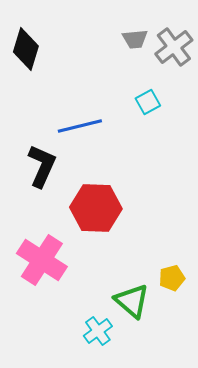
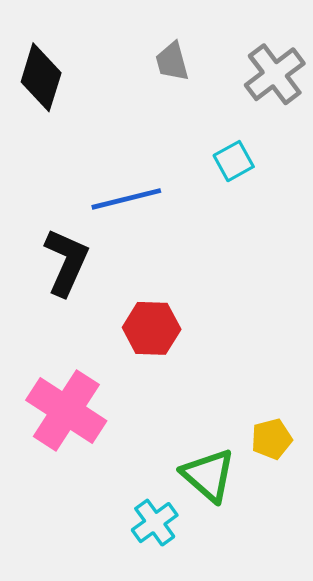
gray trapezoid: (135, 39) -> (172, 62), moved, turned 80
red hexagon: (96, 208) -> (152, 328), size x0.7

